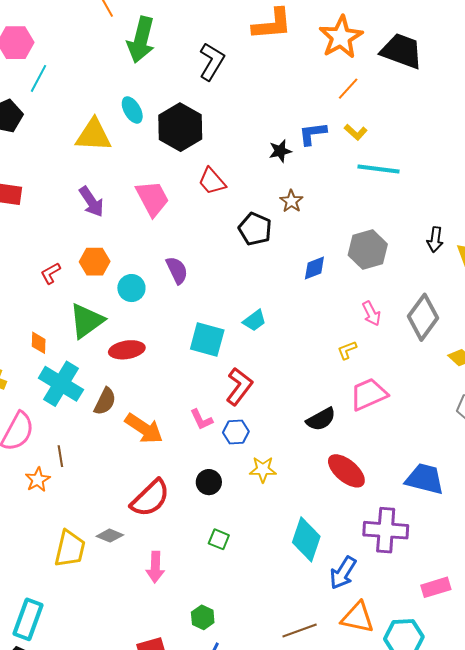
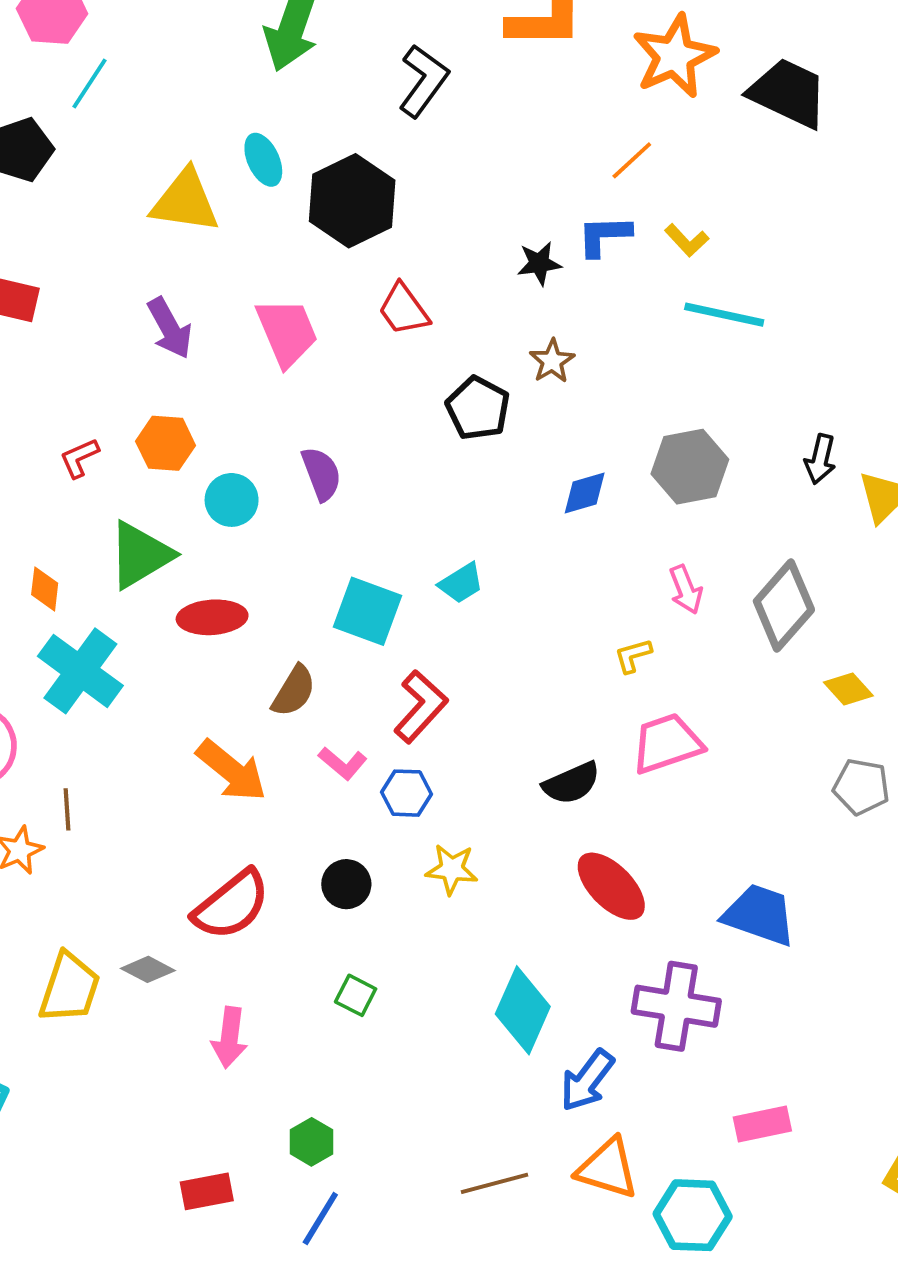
orange line: (348, 89) -> (632, 160), moved
brown semicircle: (105, 401) -> (294, 691), moved
pink L-shape: (201, 420) -> (343, 763), turned -30

